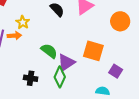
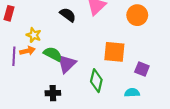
green semicircle: (49, 51) -> (53, 54), moved
purple triangle: (66, 63) -> (67, 64), moved
green diamond: (60, 77) -> (96, 81), moved

